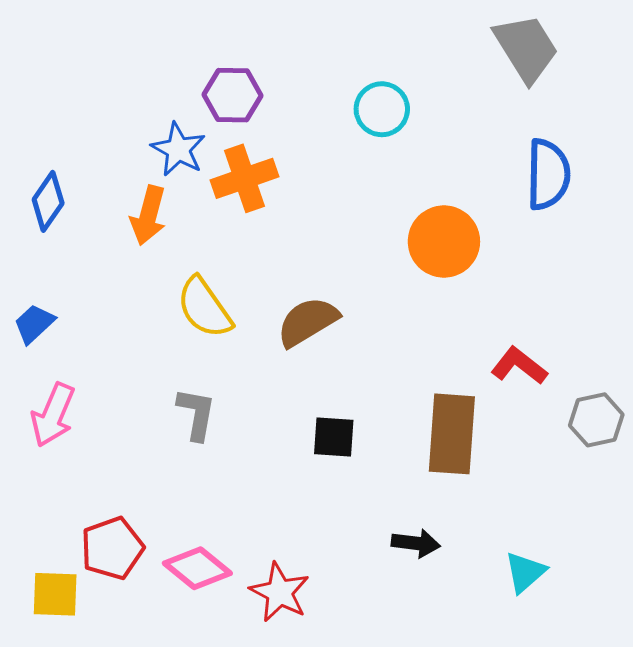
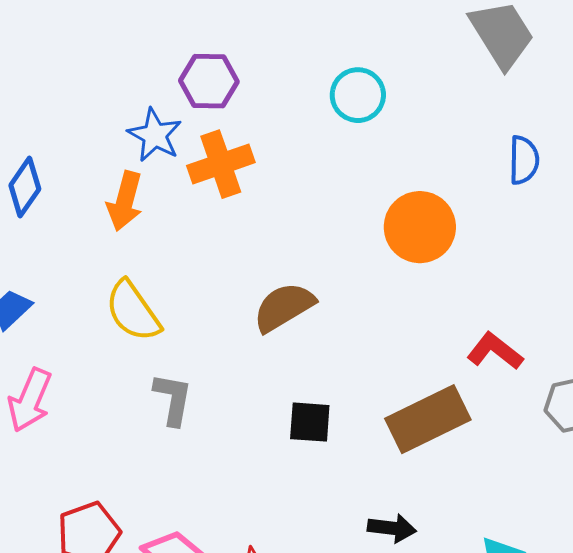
blue semicircle: (548, 174) -> (524, 160), size x0.7
yellow semicircle: (204, 308) -> (133, 311), moved
brown rectangle: (452, 434) -> (428, 419), turned 60

